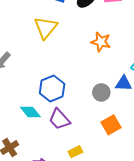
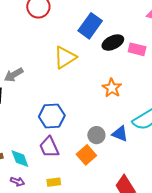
cyan diamond: (30, 112) -> (20, 159), moved
orange square: (111, 125) -> (86, 155), moved, turned -30

